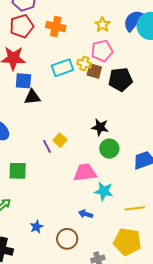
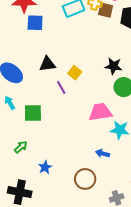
black triangle: (32, 97) -> (47, 64), moved
yellow square: (60, 140) -> (75, 73), moved
blue star: (37, 227) -> (45, 167), moved

